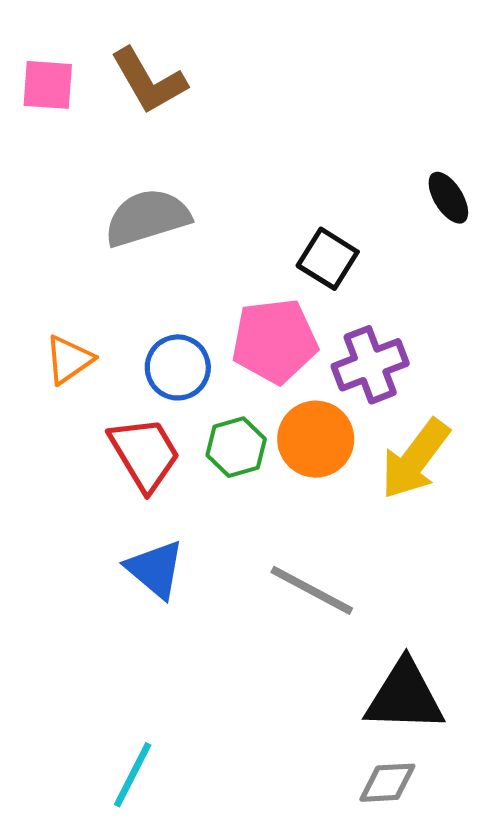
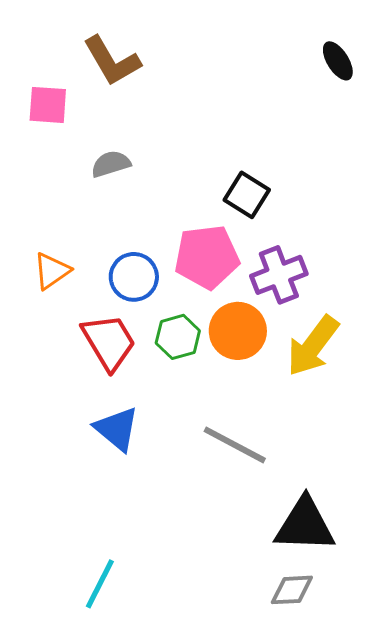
pink square: (48, 85) -> (48, 105), moved
black ellipse: (448, 198) -> (338, 61), moved
gray semicircle: (147, 218) -> (111, 164), size x0.6

